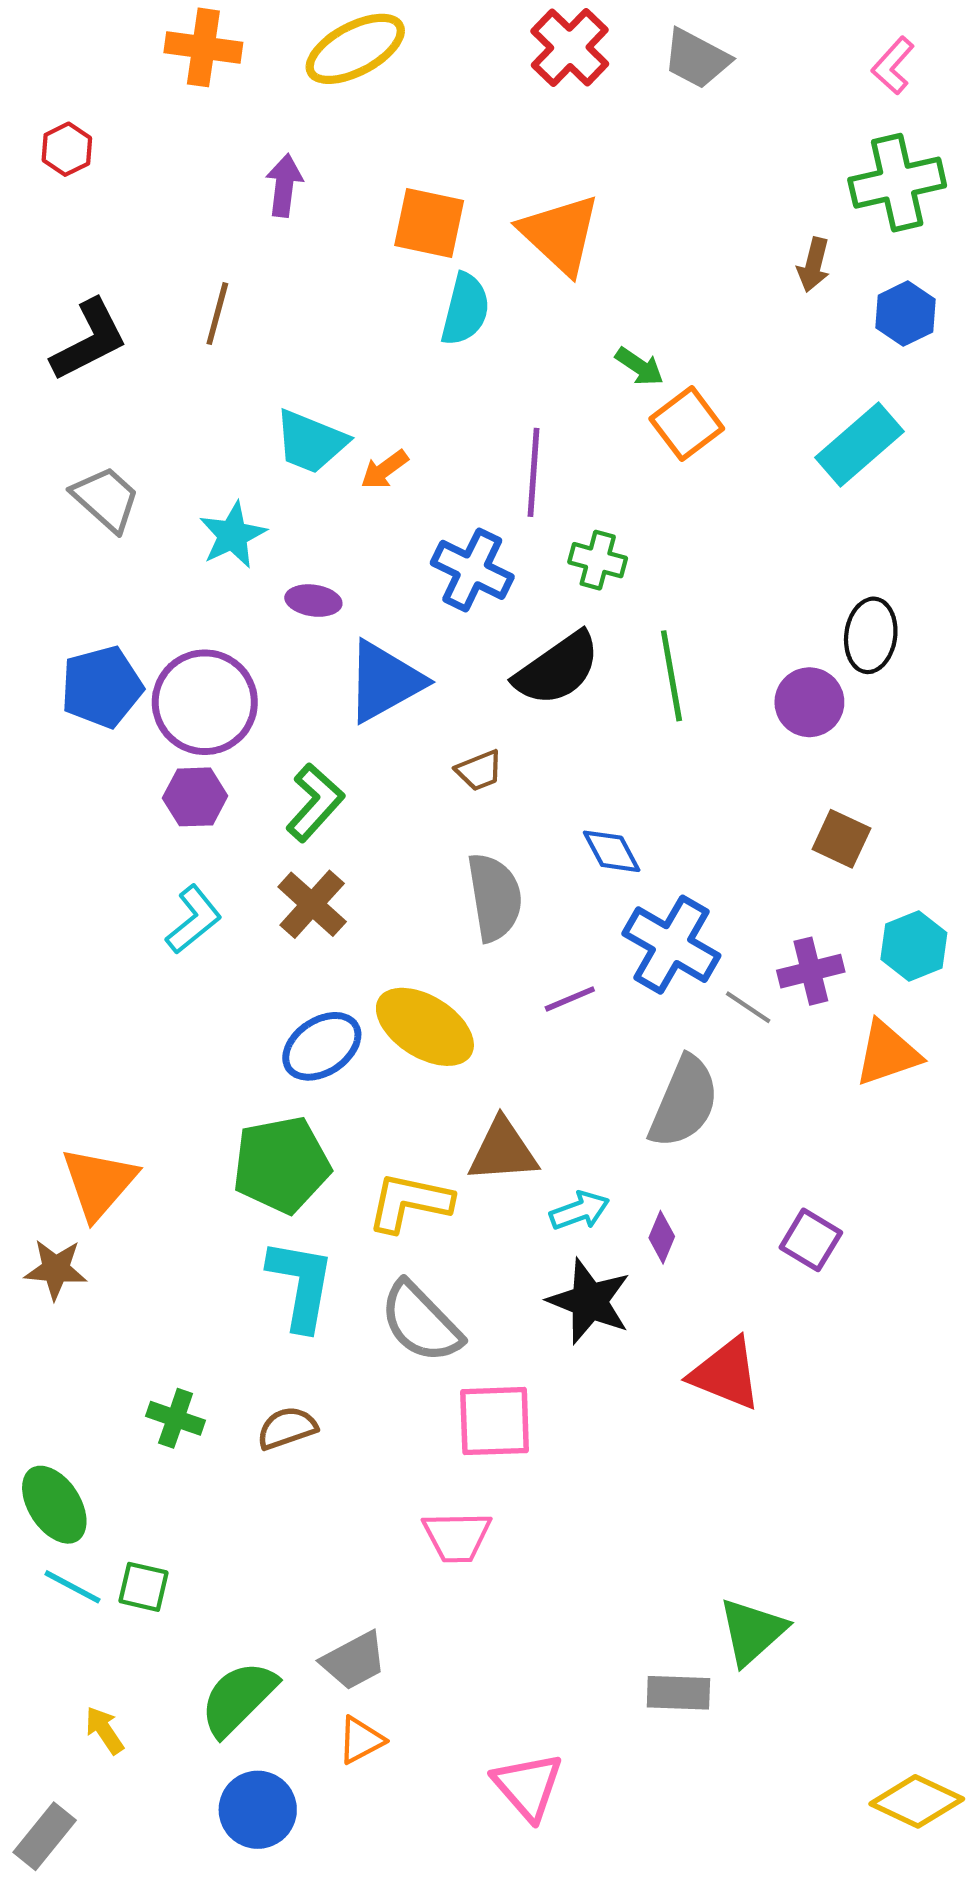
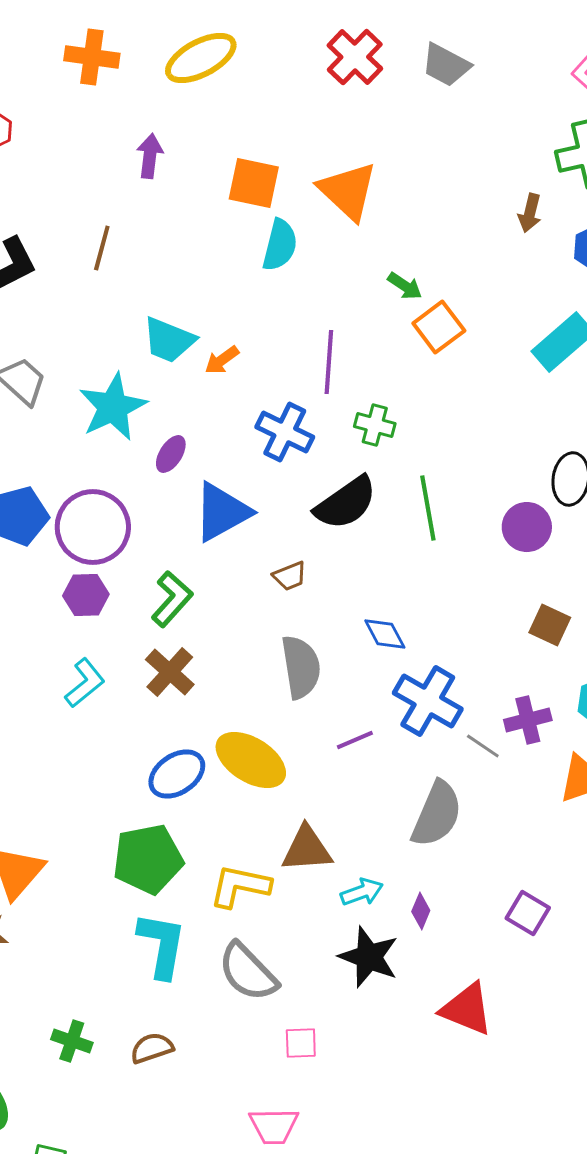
cyan star: (233, 535) -> (113, 407), size x1.4
purple ellipse: (313, 601) -> (171, 454), turned -66
pink square: (495, 1421) -> (301, 1043), size x0.6

